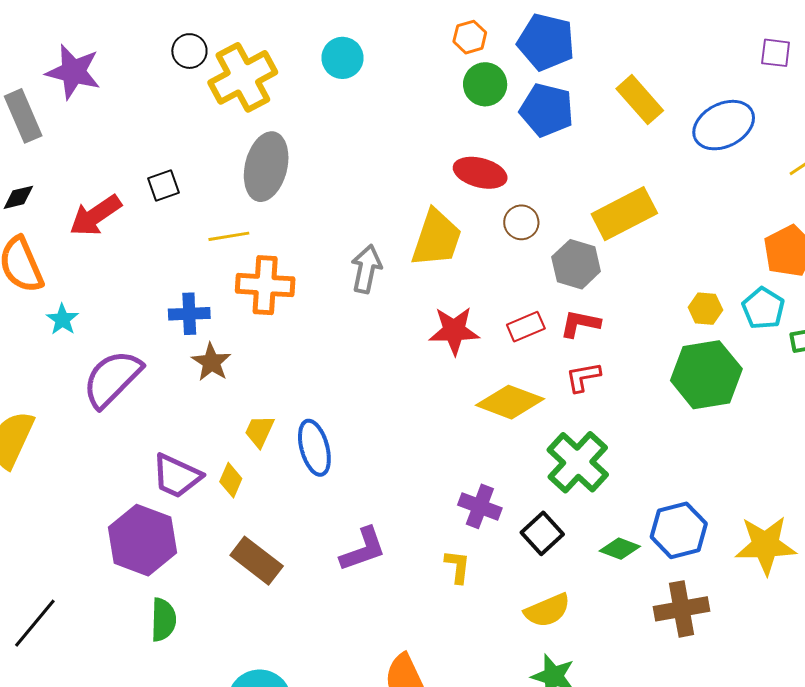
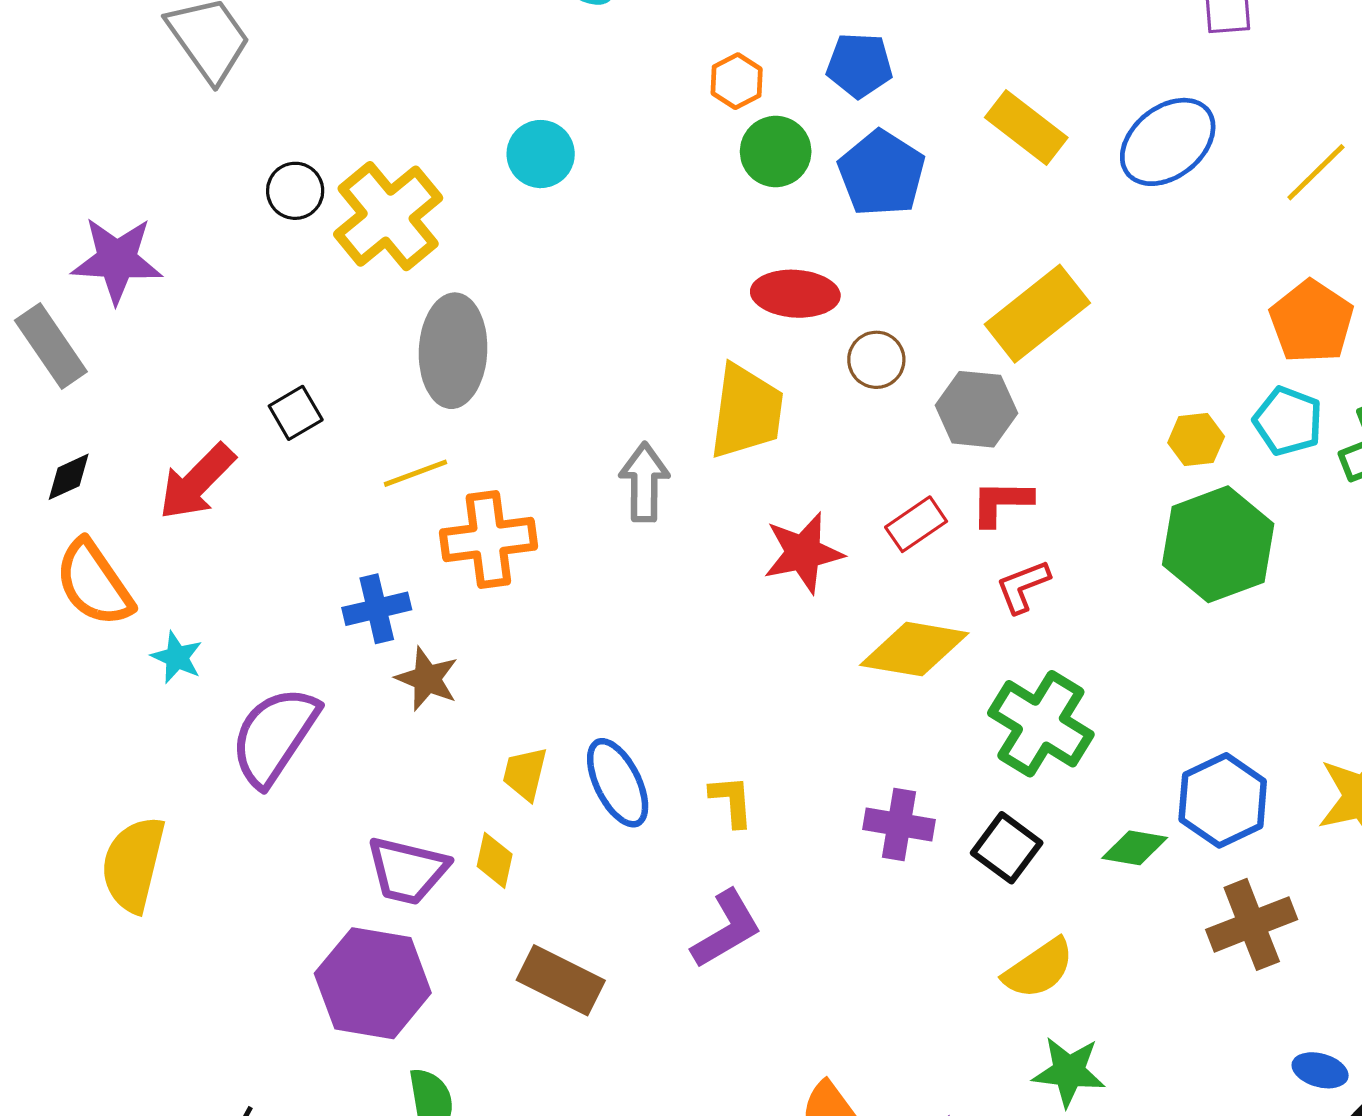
blue pentagon: (546, 42) -> (859, 65), size x0.7
blue pentagon: (547, 110) -> (882, 173), turned 30
yellow L-shape: (457, 567) -> (732, 801), moved

